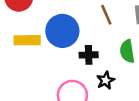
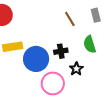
blue circle: (62, 31) -> (36, 59), moved

